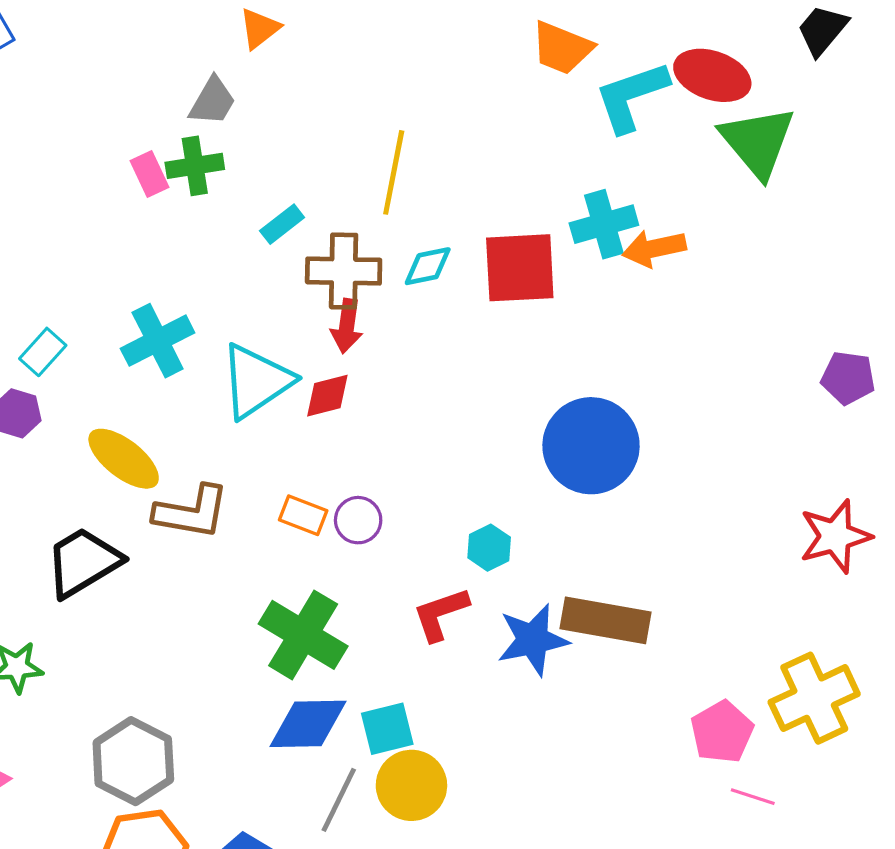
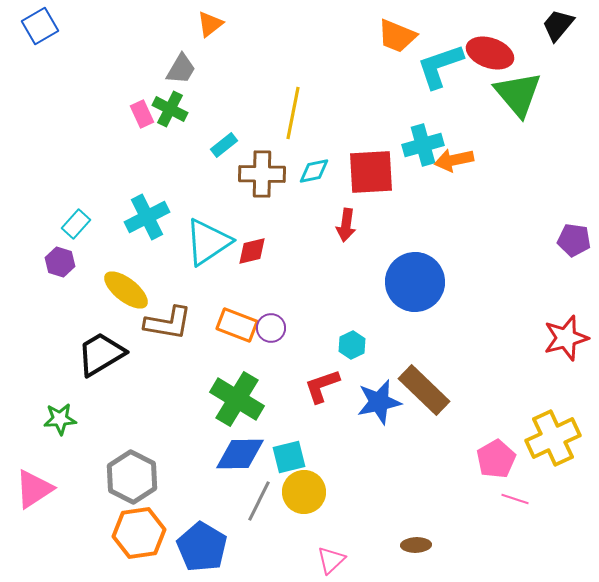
green cross: (195, 166) -> (170, 109), turned 36
red arrow: (347, 326) -> (346, 225), moved
orange rectangle: (303, 515) -> (237, 325), size x1.4
brown rectangle: (606, 620) -> (424, 390), turned 34

